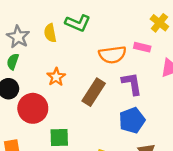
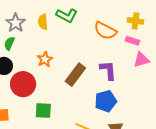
yellow cross: (159, 23) -> (136, 21), turned -35
pink rectangle: (142, 47) -> (132, 41), moved
orange semicircle: (112, 55) -> (105, 31), moved, turned 30

